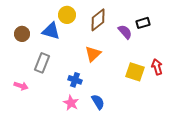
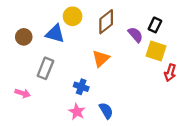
black rectangle: (143, 23) -> (155, 25), turned -48
red arrow: (157, 67) -> (170, 73), turned -147
yellow square: (135, 72) -> (156, 51), moved

